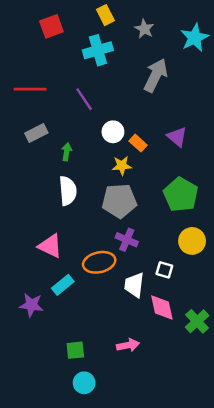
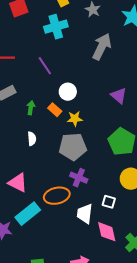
orange rectangle: (138, 143) -> (55, 110), moved
white semicircle: (68, 191) -> (32, 139), size x0.6
cyan rectangle: (63, 285) -> (28, 214), size x1.4

